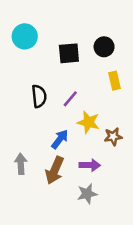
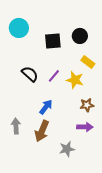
yellow rectangle: (114, 81) -> (88, 62), turned -40
black semicircle: (39, 96) -> (30, 74), turned -42
yellow star: (88, 122) -> (75, 80), moved
purple arrow: (90, 165) -> (85, 127), moved

